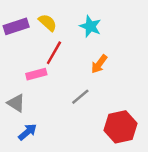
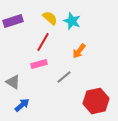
yellow semicircle: (48, 23) -> (50, 18), moved
pink rectangle: (36, 74) -> (39, 64), moved

